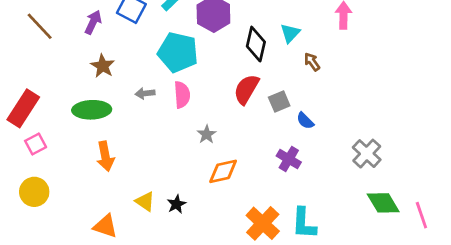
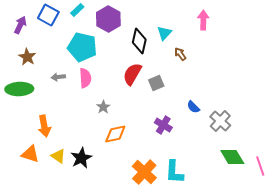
blue semicircle: (305, 121) -> (193, 107), moved
orange arrow: (105, 156) -> (44, 126), moved
black star: (177, 204) -> (81, 158), size x1.5
orange triangle: (105, 226) -> (30, 154), moved

